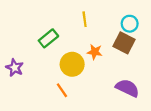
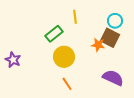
green rectangle: (48, 38) -> (54, 34), moved
orange star: (95, 52) -> (98, 45), moved
orange line: (62, 90) -> (67, 84), moved

